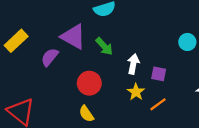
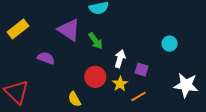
purple semicircle: (50, 57) -> (46, 58), moved, turned 66
red circle: (89, 83) -> (95, 77), moved

